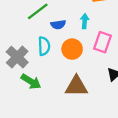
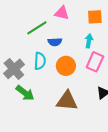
cyan arrow: (85, 21) -> (89, 41), moved

